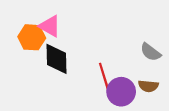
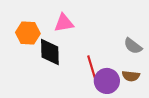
pink triangle: (50, 26) -> (64, 23), moved, turned -40

